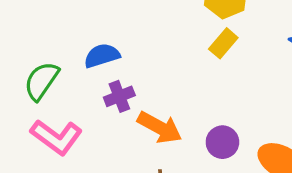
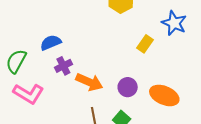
yellow rectangle: (223, 43) -> (145, 44), moved

